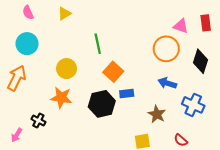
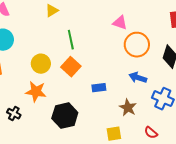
yellow triangle: (64, 14) -> (52, 11), moved
pink triangle: (181, 26) -> (120, 23), moved
orange square: (113, 72) -> (71, 67), moved
black hexagon: (102, 104) -> (65, 116), moved

